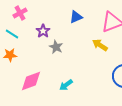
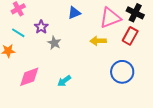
cyan line: (12, 34) -> (18, 33), moved
yellow arrow: (100, 45) -> (98, 41), turned -35

